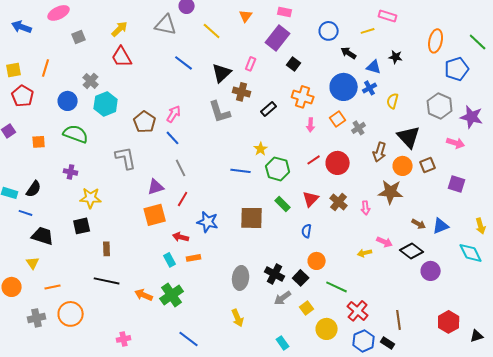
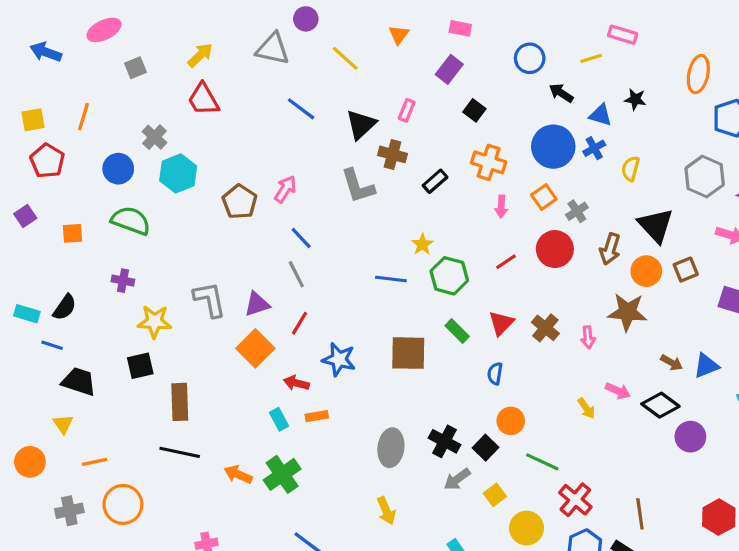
purple rectangle: (278, 38) -> (449, 69), size x0.7
blue line: (173, 138) -> (301, 238), moved
gray L-shape: (126, 158) -> (210, 299), moved
red circle: (338, 163) -> (555, 249), moved
orange square: (155, 215) -> (255, 348), turned -30
brown rectangle: (107, 249) -> (180, 402), size x1.6
yellow arrow: (365, 253) -> (586, 408), turned -112

